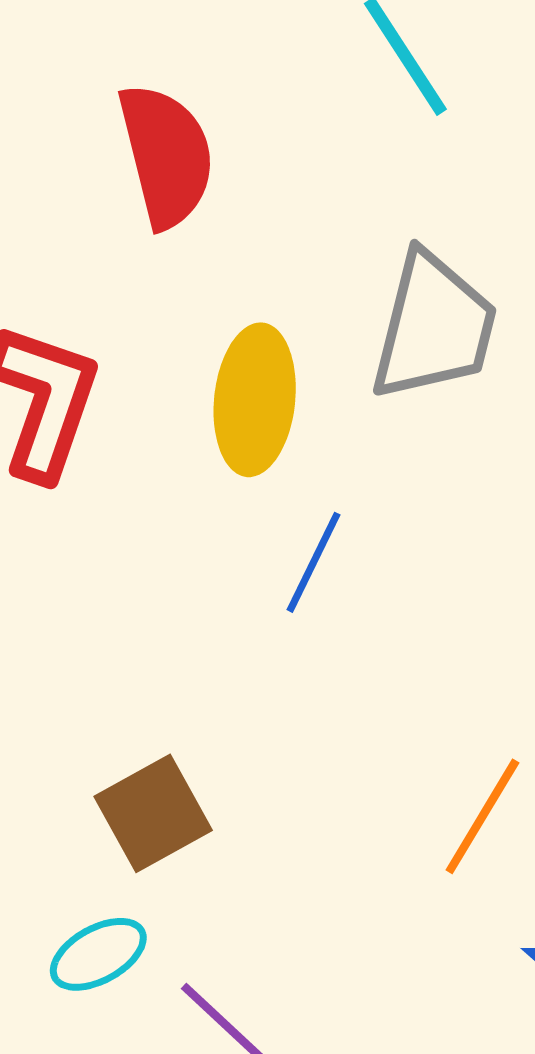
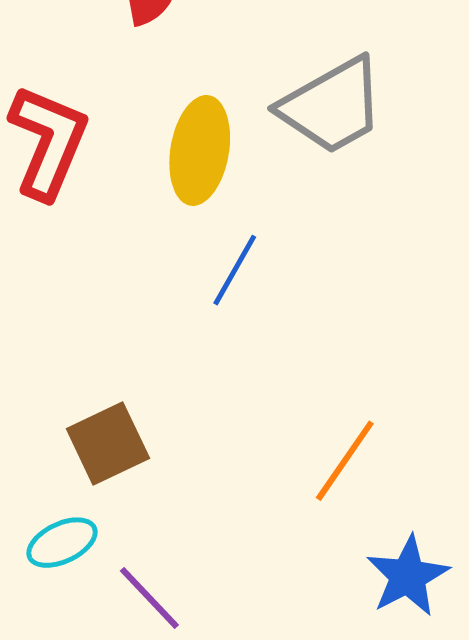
gray trapezoid: (434, 327) -> (332, 106), turned 43

